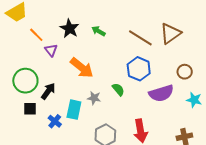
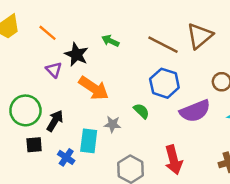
black star: (69, 28) -> (76, 54), moved
orange line: (36, 35) -> (47, 33), moved

